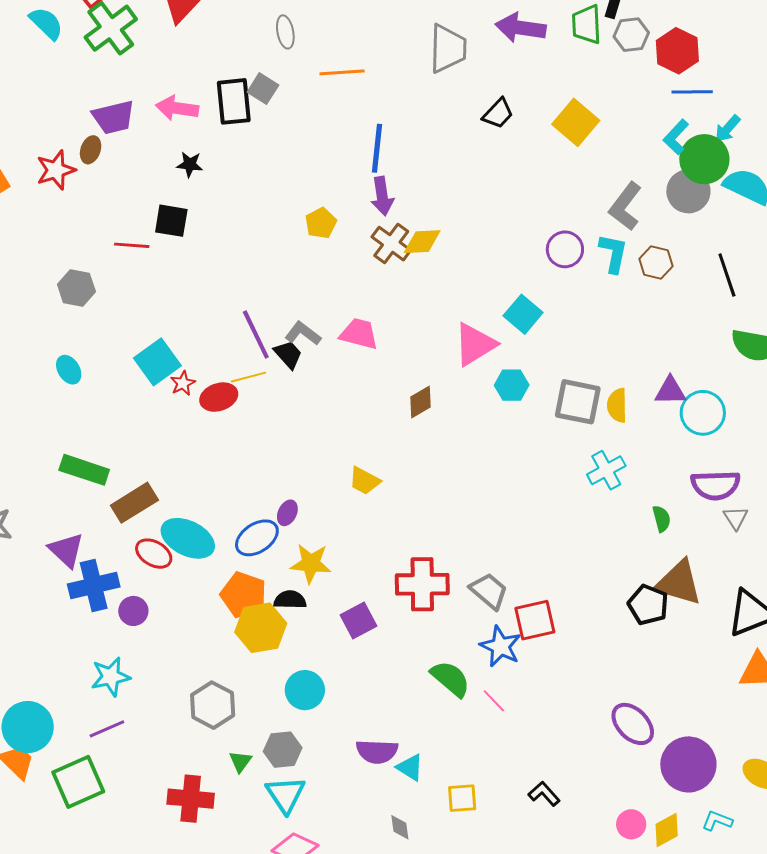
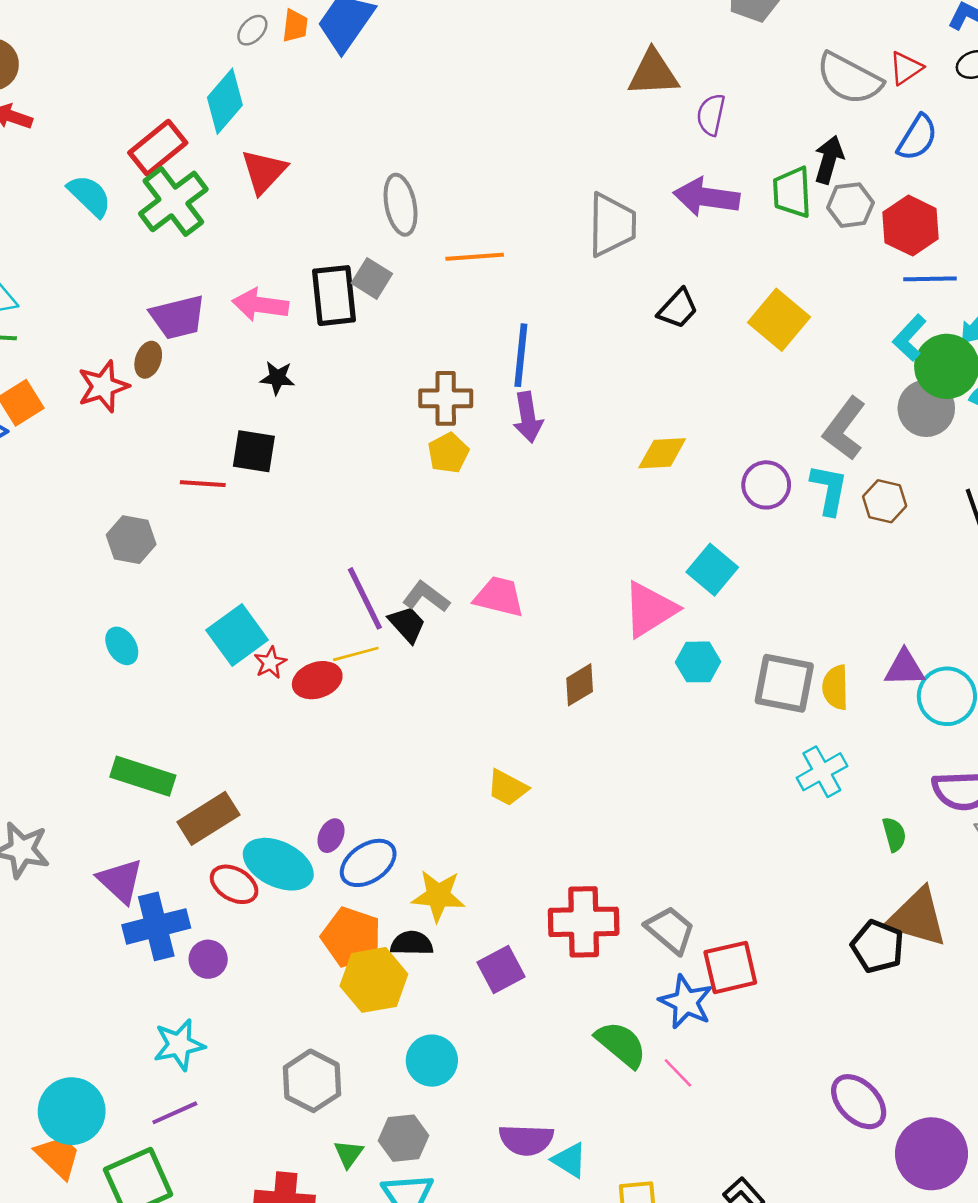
gray ellipse: (285, 32) -> (401, 205), size x1.4
yellow diamond: (422, 242) -> (662, 453), moved
brown cross: (391, 244) -> (446, 398), moved, turned -36
purple ellipse: (287, 513) -> (331, 836), moved

